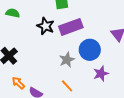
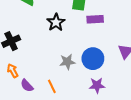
purple rectangle: (71, 27) -> (95, 19), moved, size x0.7
orange line: (67, 86) -> (52, 86), moved

